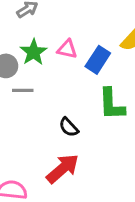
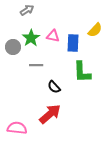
blue rectangle: (98, 60) -> (73, 43), turned -30
gray line: (23, 90) -> (36, 65), moved

